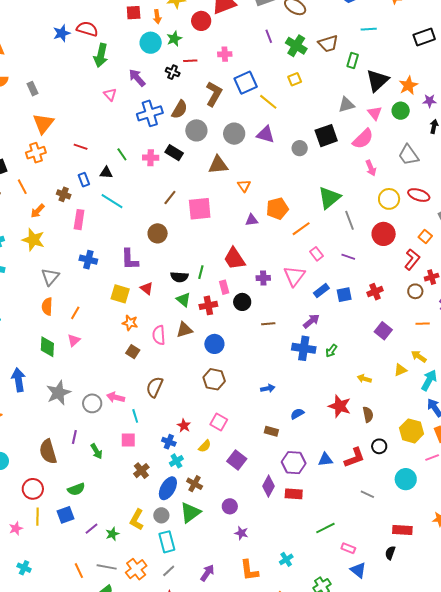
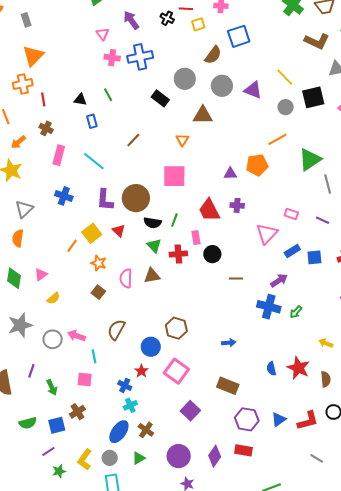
yellow square: (295, 79) -> (198, 24), moved
brown L-shape: (214, 94) -> (317, 41), moved, turned 80
yellow line: (268, 102) -> (285, 77), moved
brown semicircle: (180, 109) -> (213, 55), moved
red line: (81, 147) -> (43, 99), moved, turned 56
pink cross: (151, 158) -> (112, 58), moved
black triangle: (106, 173) -> (80, 100), moved
blue rectangle: (84, 180) -> (92, 121), moved
orange triangle: (244, 186) -> (182, 140), moved
brown line: (170, 198) -> (133, 140), moved
cyan line: (112, 201) -> (94, 161), moved
pink square: (200, 209) -> (174, 176), moved
orange line: (301, 229) -> (277, 139), moved
brown circle: (158, 233) -> (136, 198), moved, size x1.4
pink rectangle: (317, 254) -> (291, 214), turned -40
purple cross: (263, 278) -> (237, 205), moved
yellow square: (120, 294) -> (92, 233), turned 30
orange line: (75, 313) -> (72, 246), moved
blue circle: (214, 344) -> (151, 347), moved
blue semicircle: (297, 414) -> (271, 369), moved, turned -80
pink square: (219, 422) -> (176, 371), size x1.4
brown rectangle: (271, 431) -> (228, 386), size x1.5
yellow semicircle: (205, 446) -> (53, 298), moved
blue triangle: (325, 459) -> (279, 419), turned -35
brown cross: (141, 471) -> (77, 412), moved
purple diamond: (268, 486) -> (215, 456), moved
purple circle: (230, 506) -> (179, 456), size x1.5
green triangle: (190, 513) -> (139, 458), size x0.6
blue square: (65, 515) -> (57, 425), moved
purple line: (92, 529) -> (48, 451), moved

